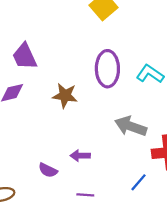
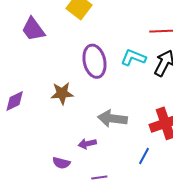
purple trapezoid: (25, 56) -> (33, 29), moved
gray arrow: (131, 126) -> (112, 119), moved

